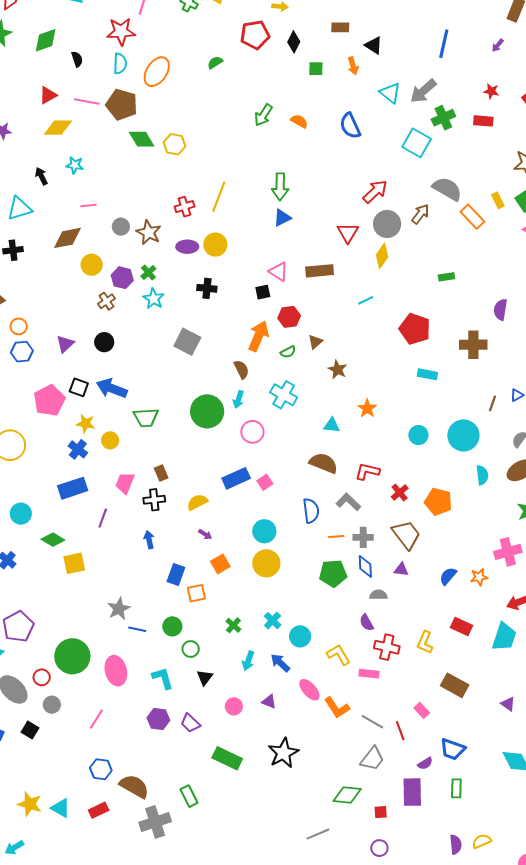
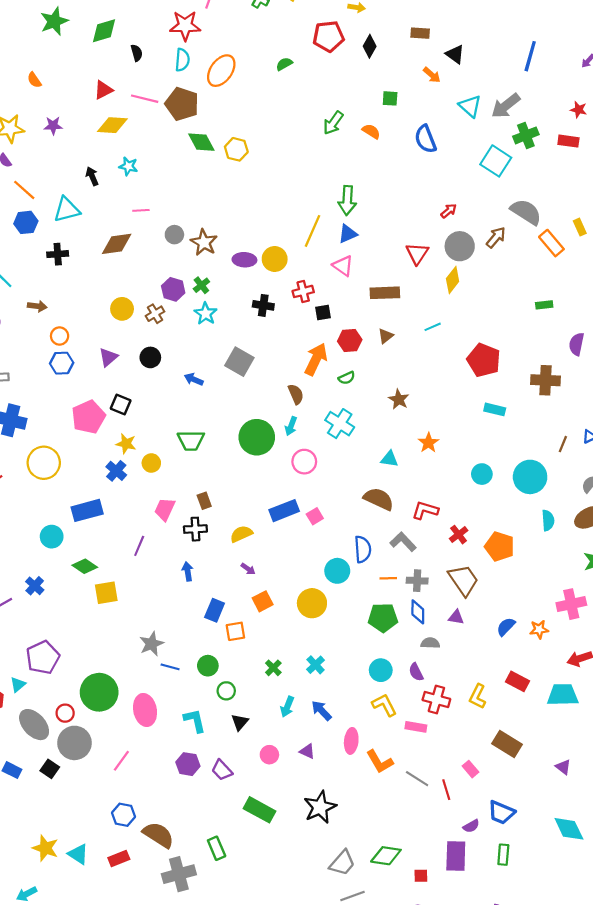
orange arrow: (353, 66) -> (432, 75), turned -36
green square: (316, 69) -> (390, 98), moved
red arrow: (375, 192) -> (449, 211), size x0.6
yellow line: (219, 197) -> (312, 231), moved
red cross: (185, 207) -> (303, 291), moved
yellow circle: (92, 265) -> (122, 309), moved
pink triangle: (279, 272) -> (343, 266), moved
green rectangle: (446, 277) -> (544, 305), moved
brown triangle: (315, 342) -> (386, 336), moved
blue arrow: (112, 388) -> (194, 379), moved, size x0.6
blue rectangle: (73, 488) -> (87, 510), moved
cyan circle: (264, 531) -> (337, 571), moved
cyan circle: (300, 636) -> (381, 670), moved
cyan trapezoid: (504, 637) -> (563, 695), turned -112
pink ellipse: (309, 690) -> (351, 741), turned 45
gray circle: (52, 705) -> (75, 743), size x1.8
gray trapezoid: (372, 759) -> (342, 863), moved

